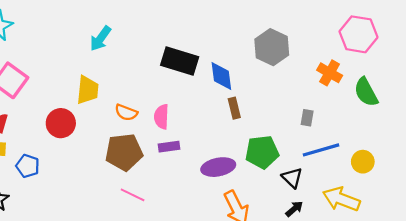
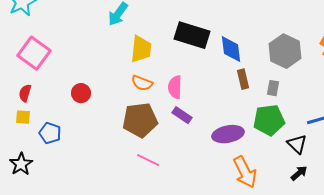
gray hexagon: (272, 47) -> (285, 51), moved
yellow trapezoid: (88, 90) -> (141, 49), moved
gray rectangle: (307, 118) -> (273, 88), moved
red circle: (61, 123) -> (81, 93), size x0.7
purple rectangle: (169, 147) -> (182, 115), turned 42

